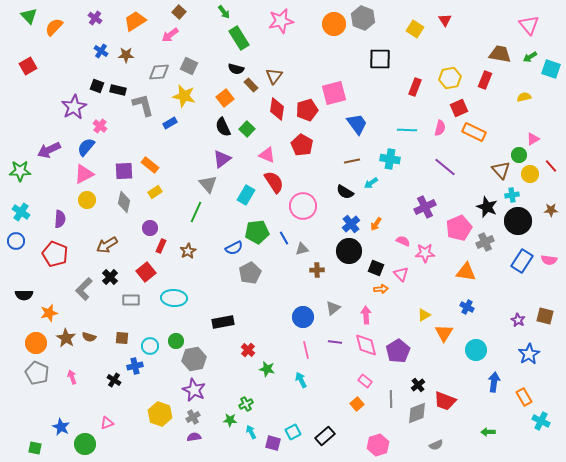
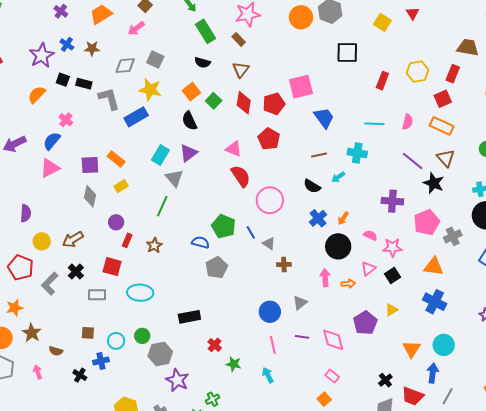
orange semicircle: (54, 27) -> (37, 95), moved
brown rectangle: (251, 85) -> (239, 39), moved
purple star: (74, 107) -> (42, 55), moved
red square: (459, 108) -> (443, 99), moved
blue rectangle: (170, 123) -> (136, 117), size x1.6
green square: (247, 129) -> (214, 101), moved
brown triangle: (501, 170) -> (446, 158), moved
cyan rectangle: (246, 195) -> (160, 155), moved
yellow circle: (87, 200) -> (42, 241), moved
purple cross: (425, 207) -> (392, 201), turned 30
black star: (487, 207) -> (434, 183), moved
green pentagon: (257, 232) -> (224, 226), turned 30
blue semicircle: (234, 248) -> (200, 242), turned -138
gray triangle: (302, 249) -> (269, 243), turned 48
black circle: (349, 251) -> (338, 246), moved
red pentagon: (55, 254) -> (21, 268), moved
black square: (376, 268) -> (392, 276), moved, turned 35
red square: (146, 272) -> (112, 267), turned -36
pink triangle: (401, 274) -> (368, 269), turned 35
blue cross: (467, 307) -> (435, 302), size x1.6
pink arrow: (366, 315) -> (325, 278), moved
orange triangle: (444, 333) -> (412, 349), moved
brown semicircle: (89, 337) -> (56, 351), moved
purple pentagon: (398, 351) -> (365, 323), moved
blue arrow: (494, 382) -> (433, 373), moved
purple star: (194, 390) -> (177, 380), moved
gray line: (391, 399) -> (448, 396), moved, turned 30

